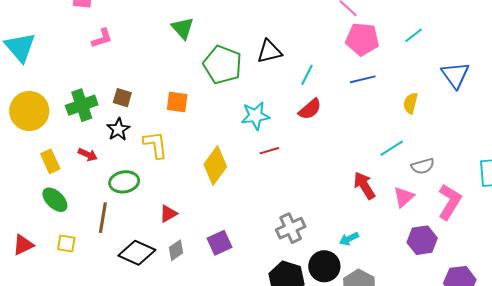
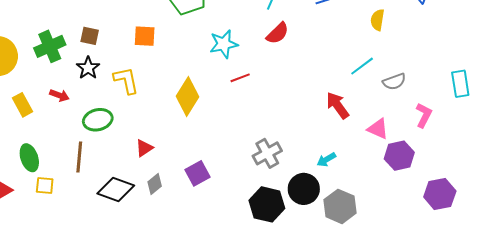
pink triangle: (404, 197) -> (378, 129), moved, turned -50
green ellipse: (55, 200) -> (29, 158), moved, turned 32
pink L-shape: (450, 202) -> (424, 115), size x0.7

